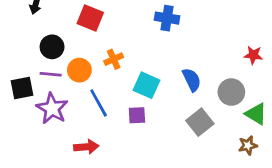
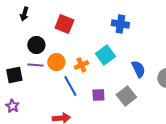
orange cross: (114, 59) -> (81, 65), moved
cyan square: (146, 85) -> (105, 55), moved, turned 30
purple star: (52, 108) -> (12, 106), moved, size x0.6
gray square: (200, 122) -> (126, 96), moved

